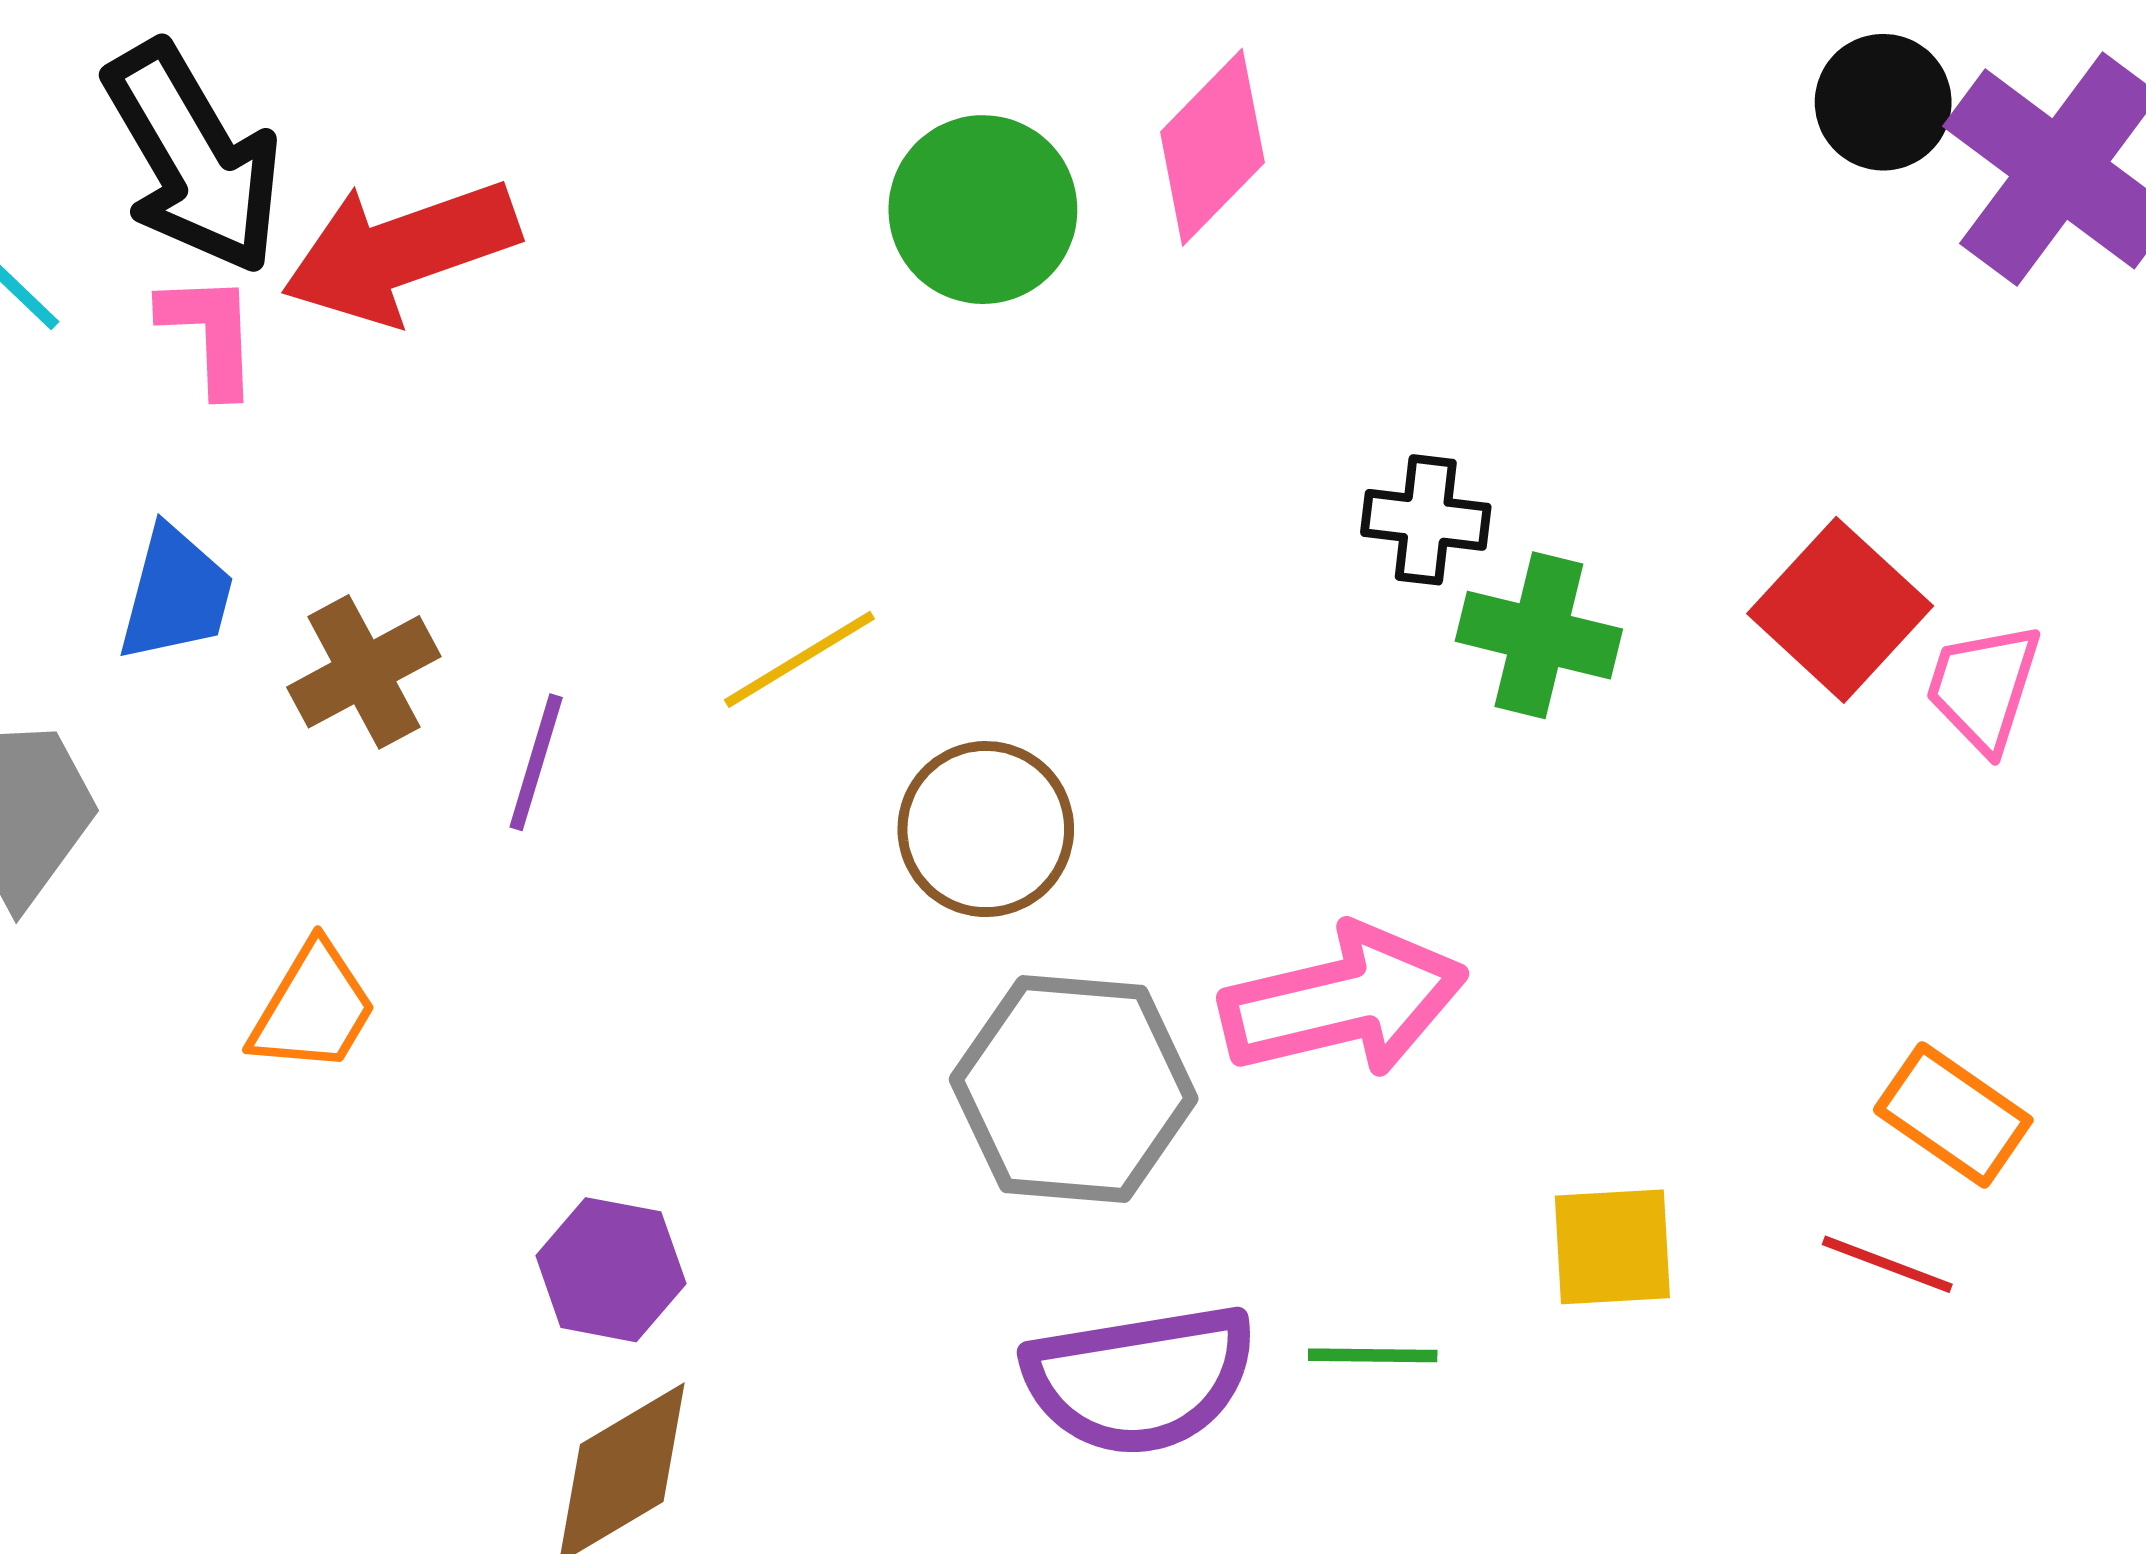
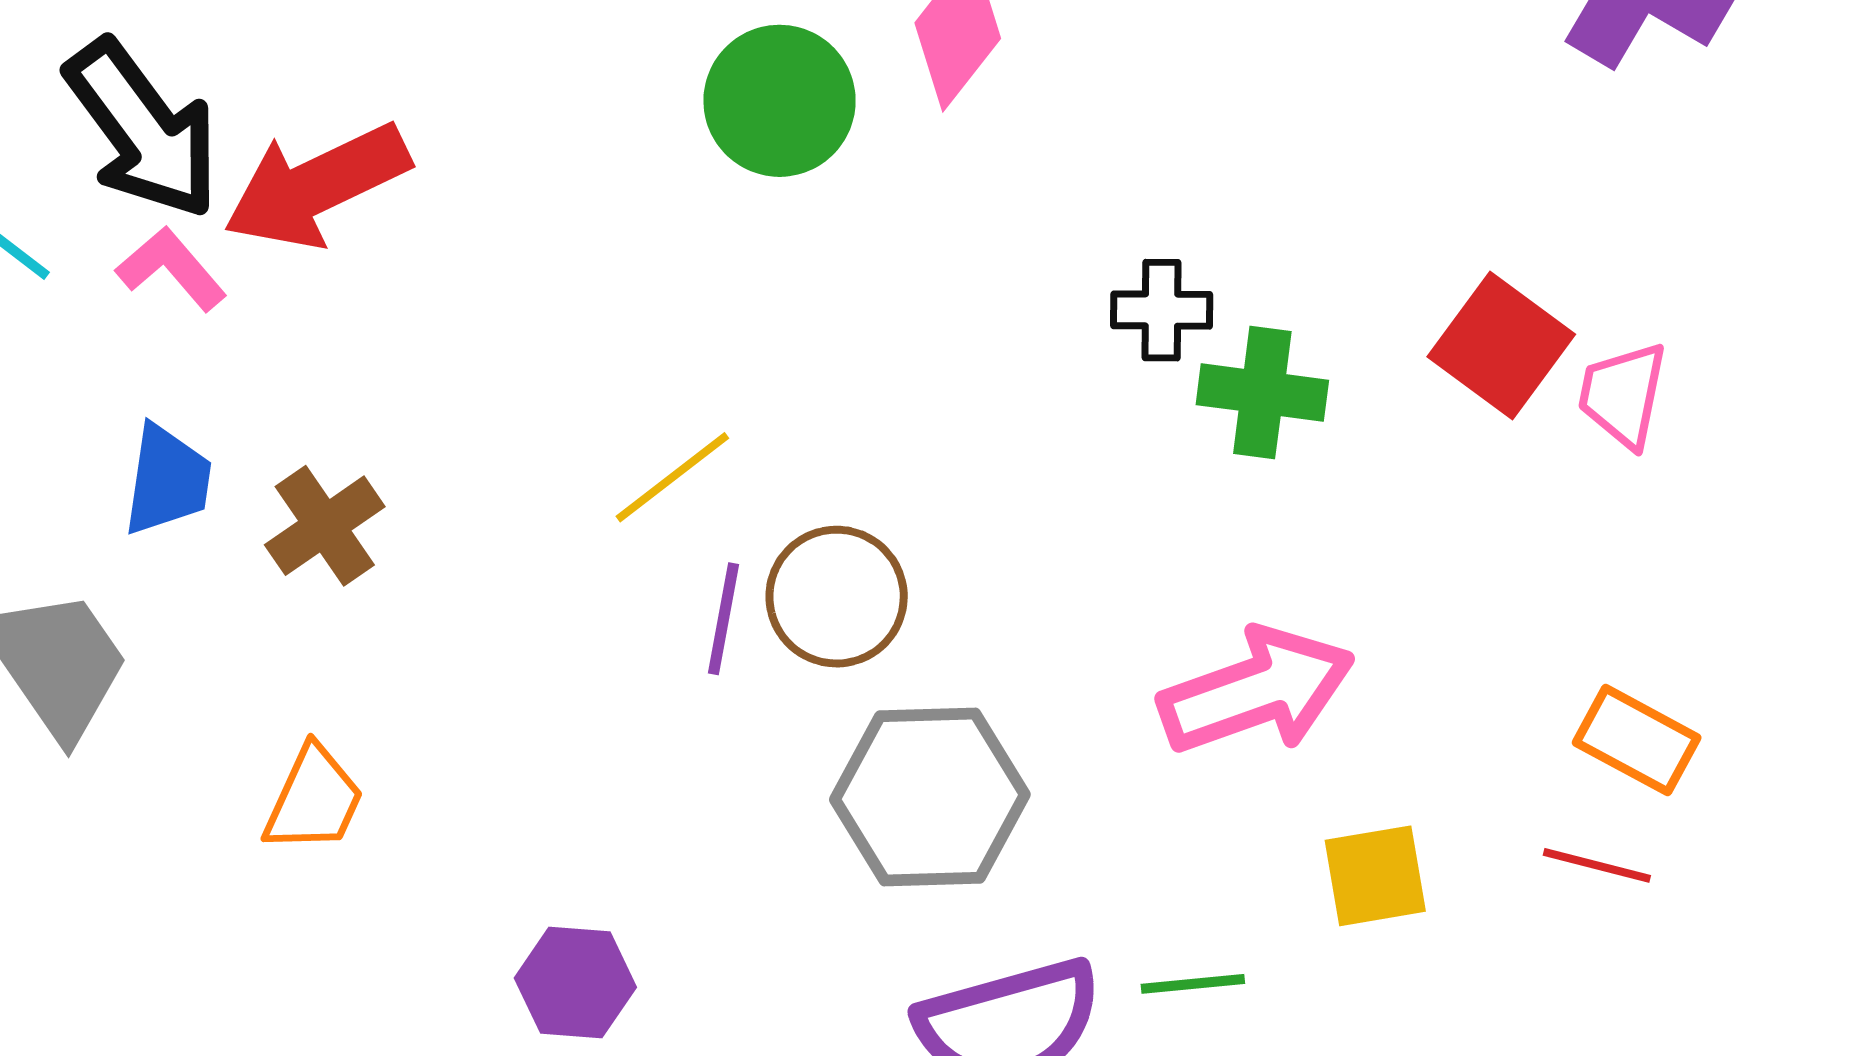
pink L-shape: (210, 334) -> (171, 269), turned -32
purple line: (536, 762) -> (724, 619), moved
pink arrow: (1344, 1001) -> (1257, 691), moved

